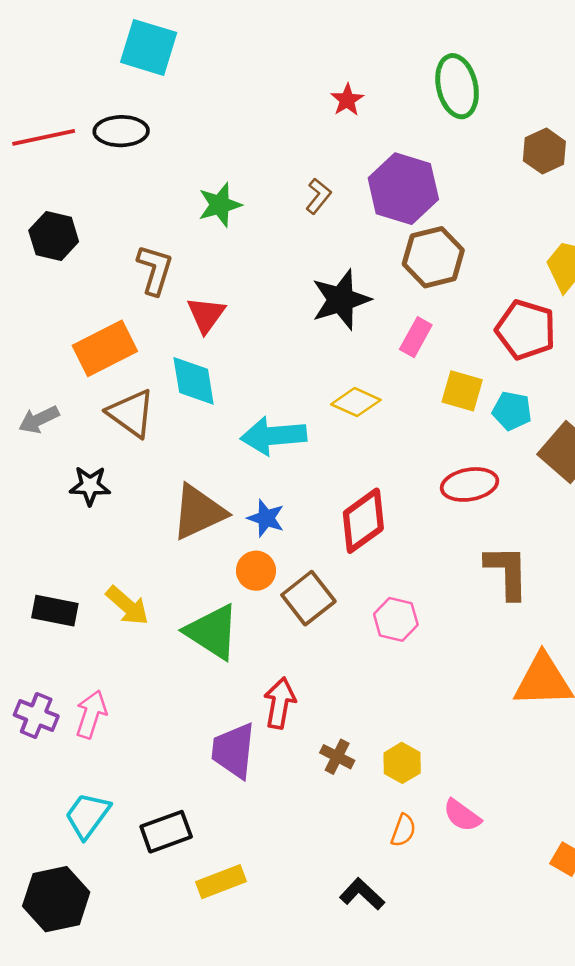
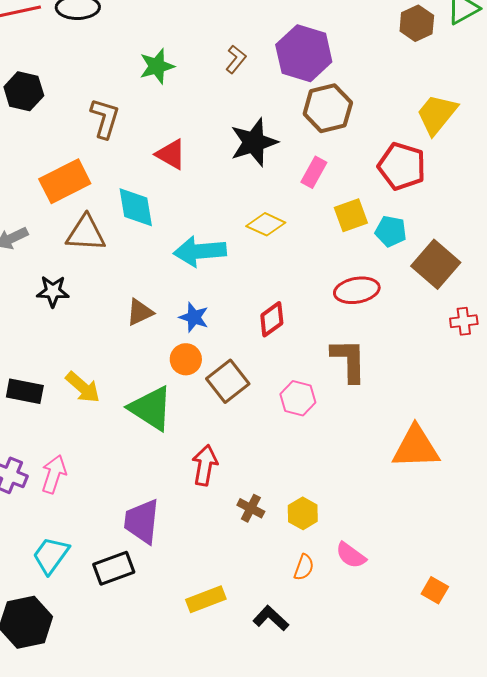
red triangle: (206, 315) -> (171, 154), moved, turned -36
yellow square: (462, 391) -> (351, 215), turned -36
brown triangle: (131, 413) -> (86, 233), turned -33
brown triangle: (199, 512) -> (140, 312), size x0.6
red diamond: (363, 521) -> (272, 319), size x0.7
brown L-shape: (507, 572) -> (349, 360), moved
purple trapezoid: (234, 750) -> (142, 521), moved
yellow rectangle: (221, 882) -> (206, 599), moved

